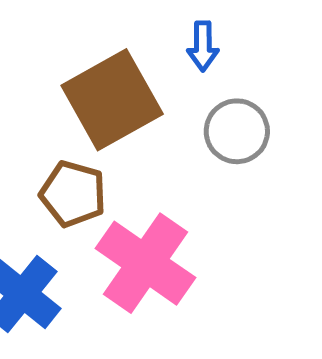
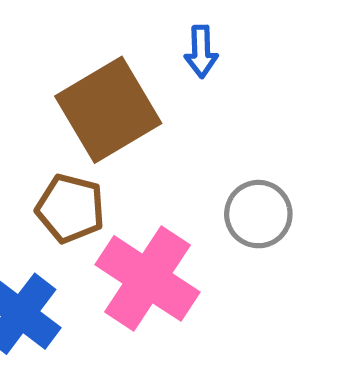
gray circle: (237, 131) -> (258, 214), moved

